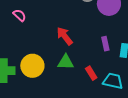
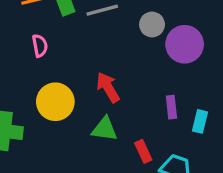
pink semicircle: (19, 15) -> (40, 46), turned 32
yellow circle: (32, 66) -> (55, 102), moved

